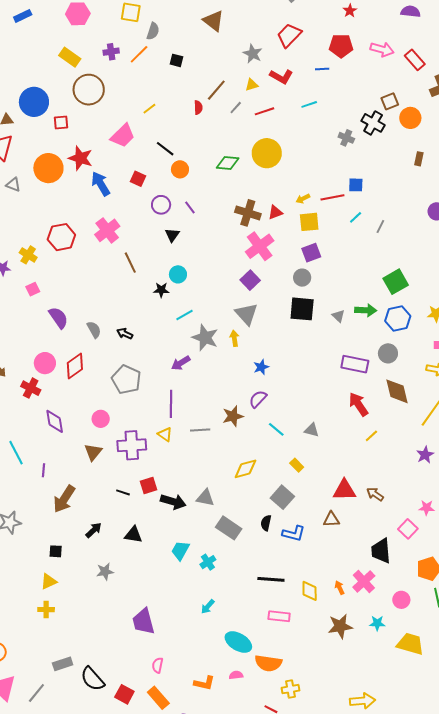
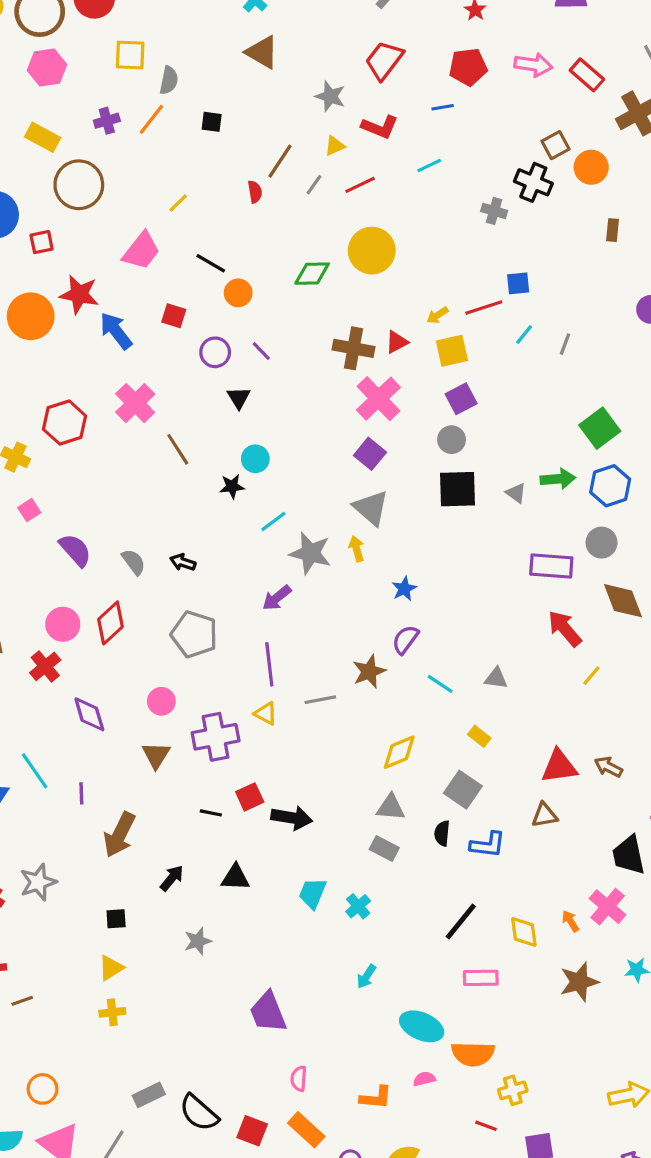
red cross: (31, 388) -> (45, 666), turned 30
gray triangle: (205, 498) -> (391, 807), moved
gray rectangle: (229, 528) -> (384, 848), size x0.7
black line: (271, 579) -> (461, 921), turned -48

